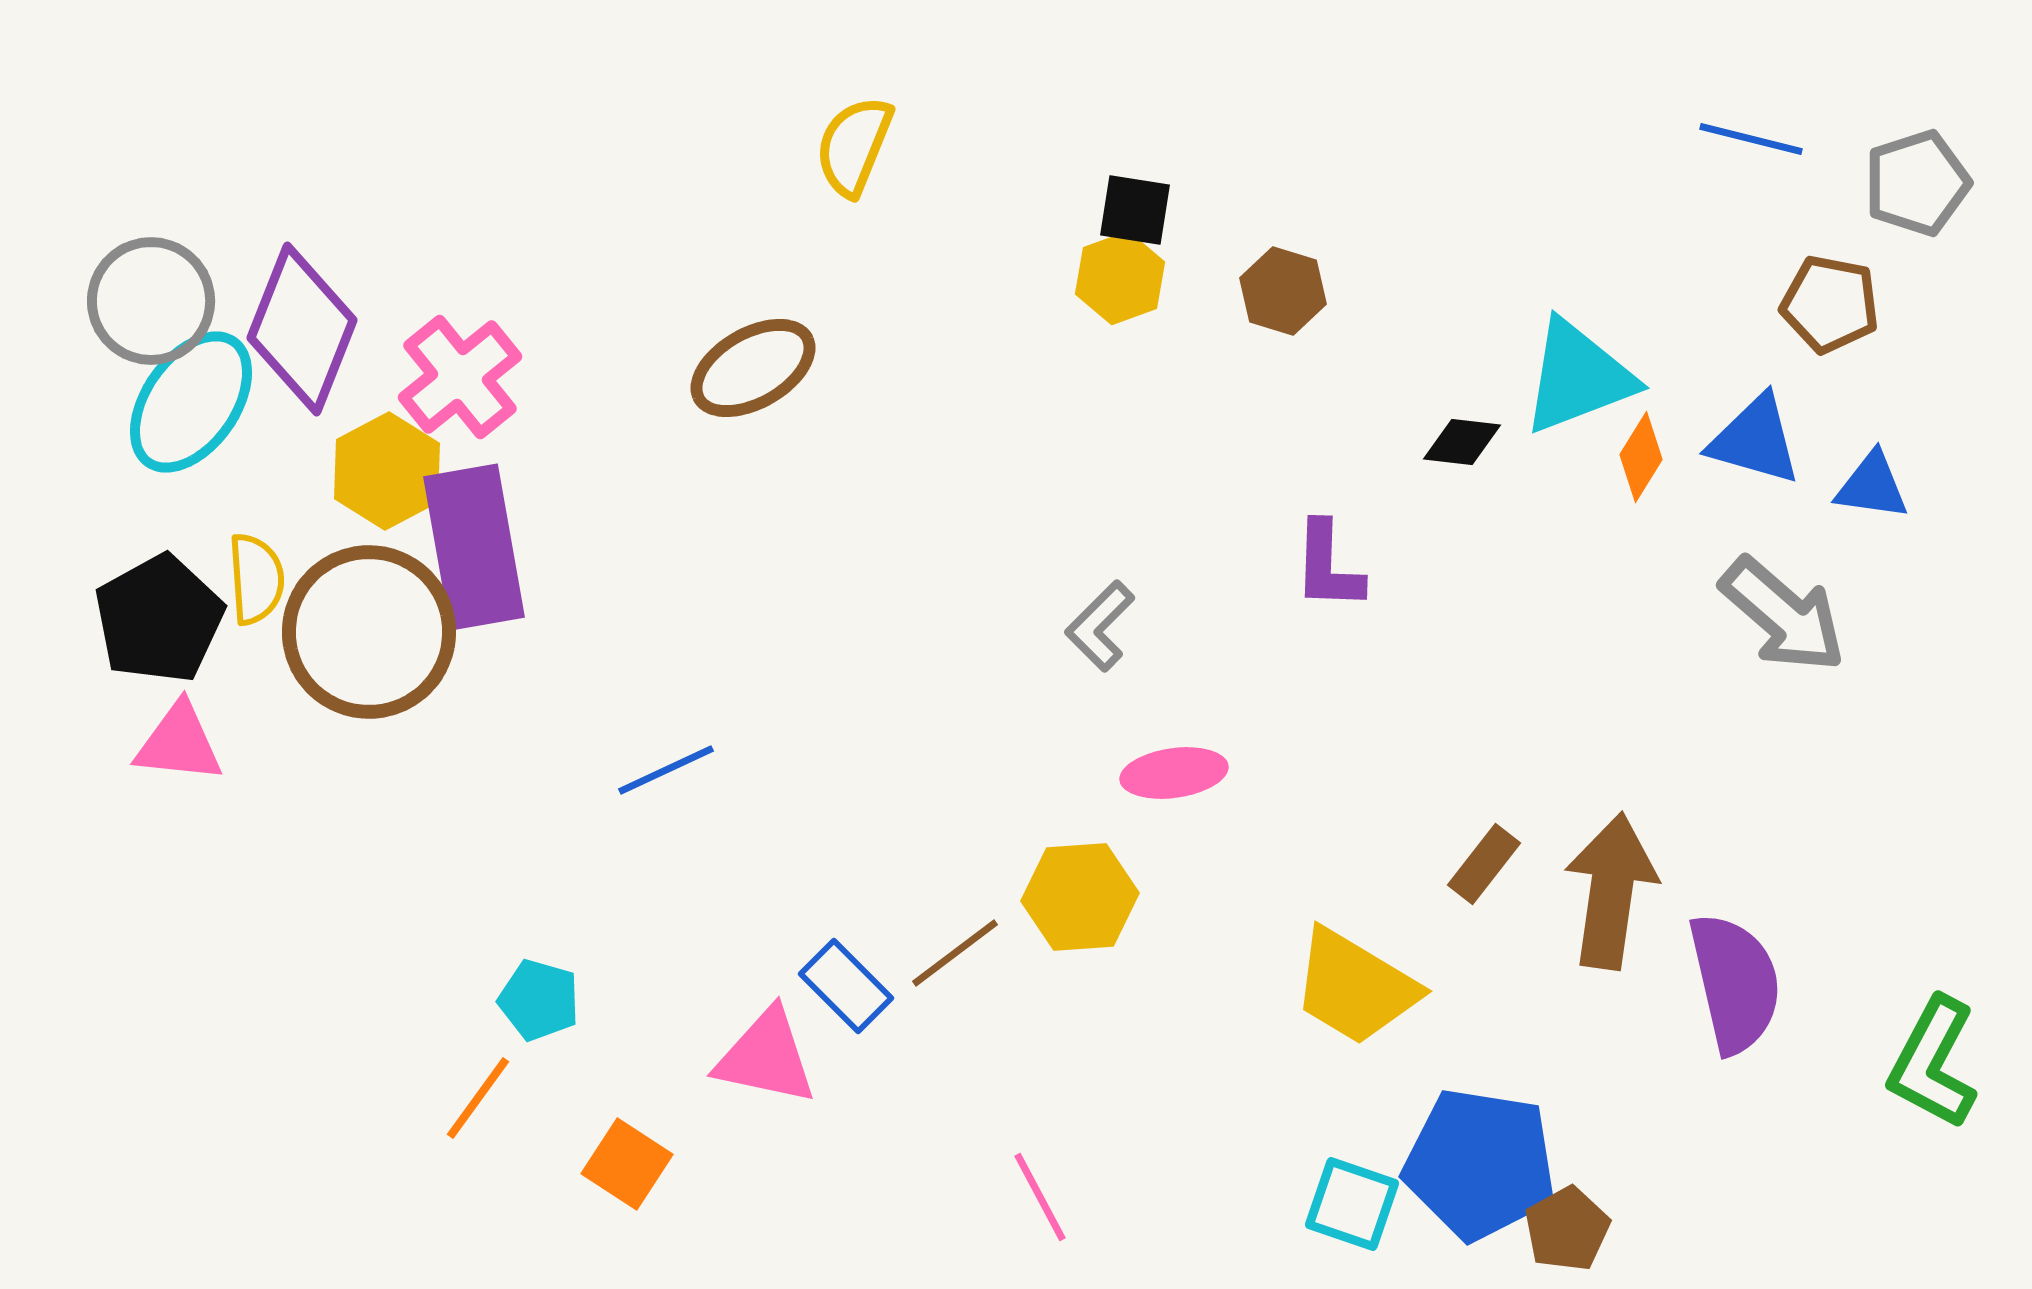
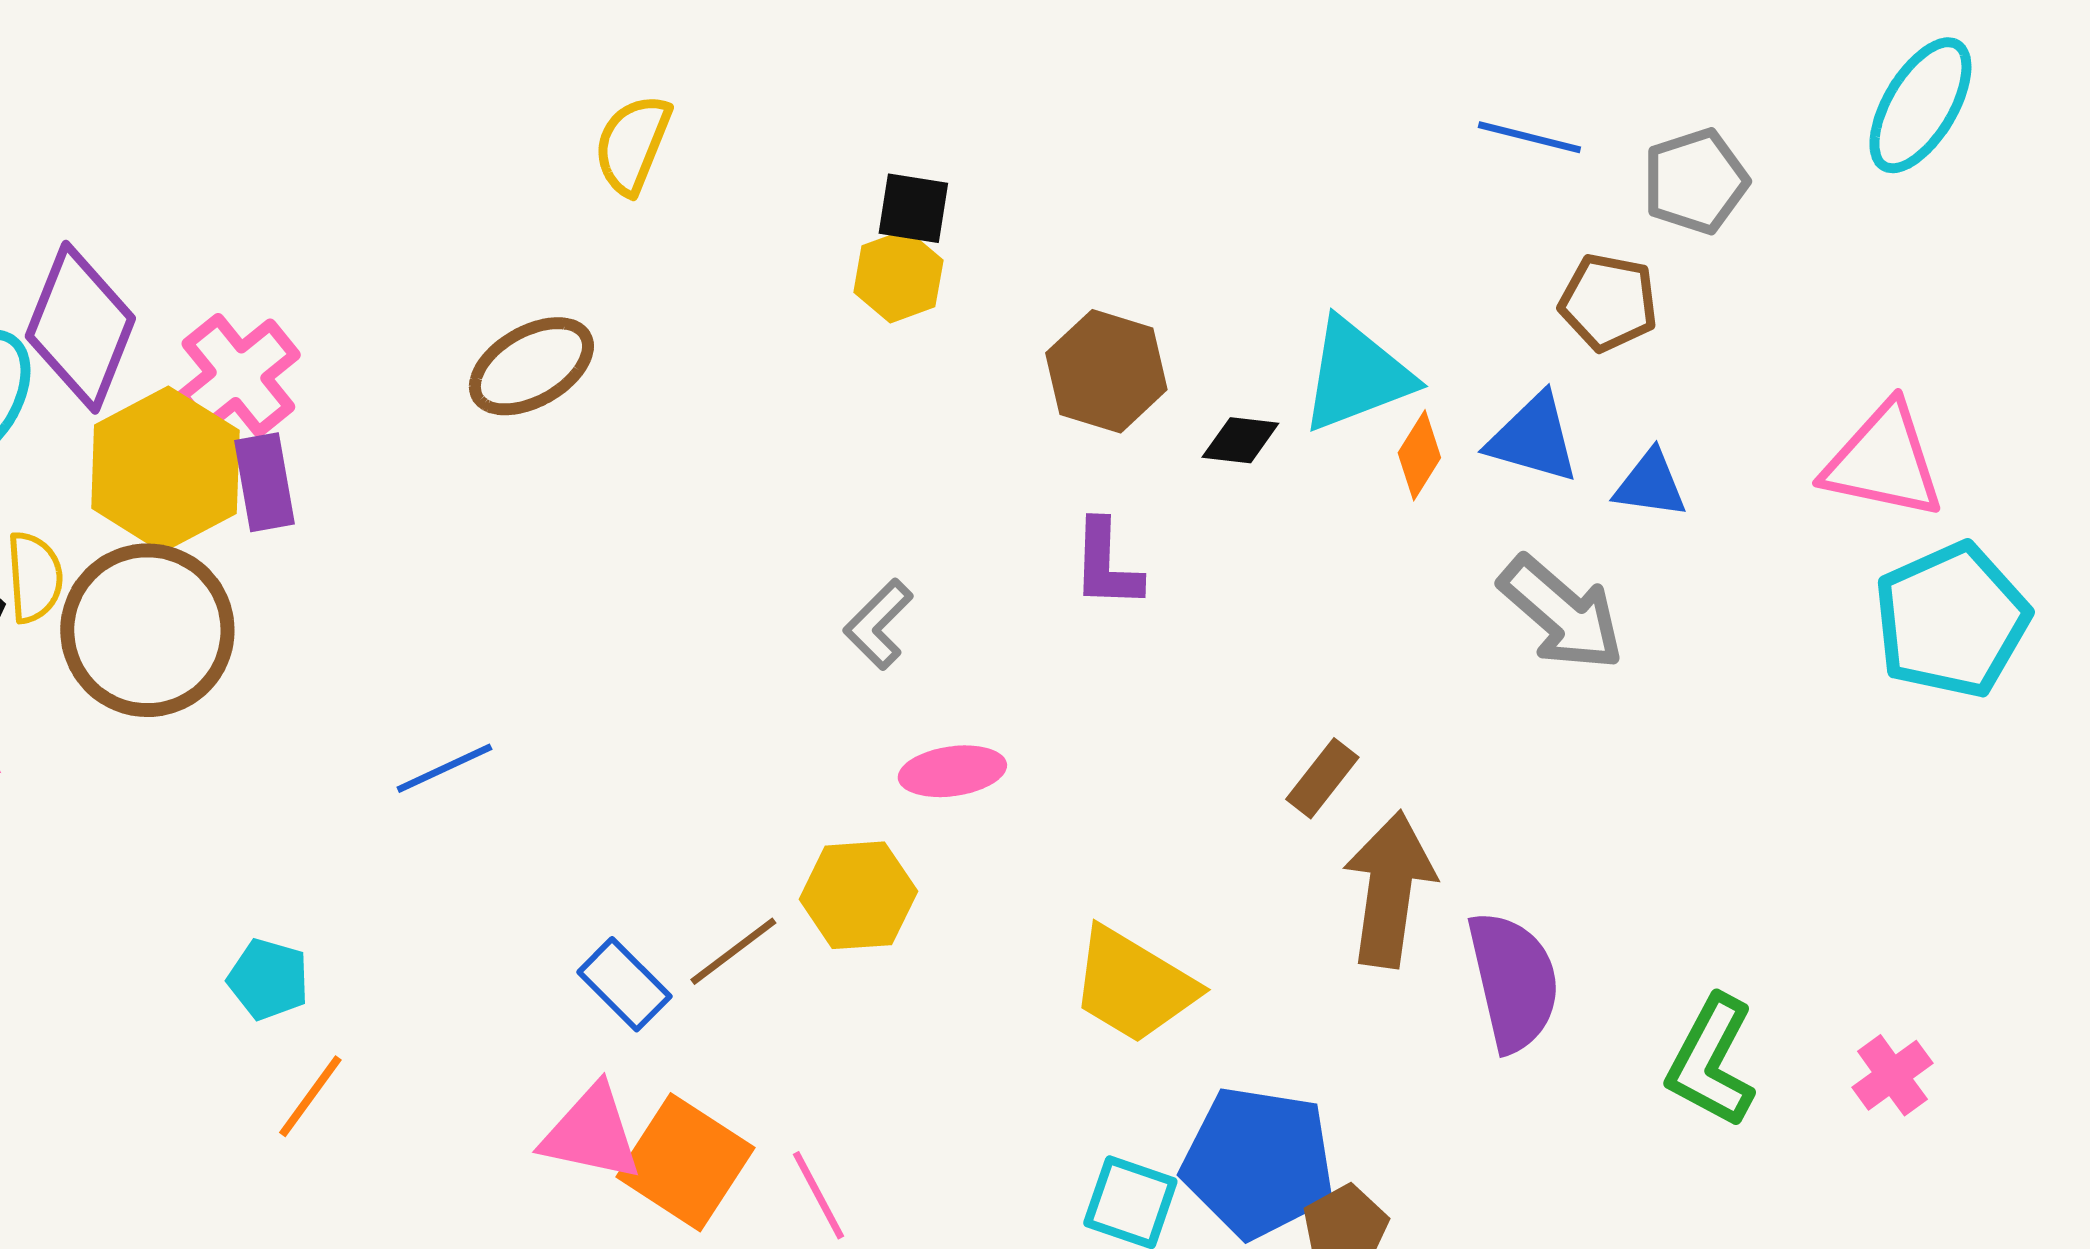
brown hexagon: (1283, 291) -> (1106, 371), moved, size x1.4
yellow hexagon: (387, 471) -> (165, 469), size x1.4
purple rectangle: (474, 547) -> (264, 482), moved, size x0.6
brown rectangle: (1484, 864) -> (1322, 778), moved
cyan pentagon: (539, 1000) -> (268, 979), moved
pink triangle: (766, 1057) -> (591, 1133), moved
orange line: (478, 1098) -> (310, 1096), moved
orange square: (627, 1164) -> (685, 1162), moved, size x1.5

